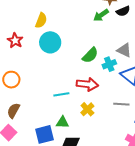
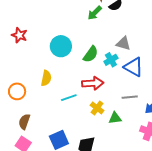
yellow semicircle: (41, 20) -> (46, 78), moved
red star: (15, 41) -> (19, 35), moved
cyan circle: (50, 42) -> (61, 46), moved
green triangle: (62, 122) -> (115, 118), moved

